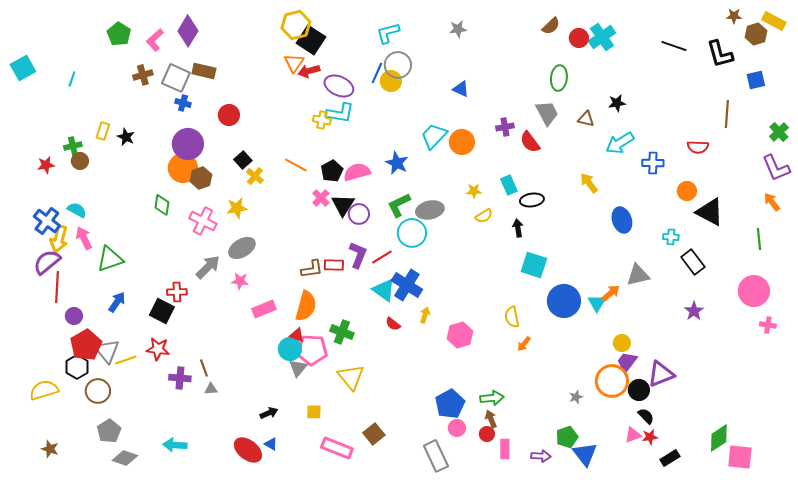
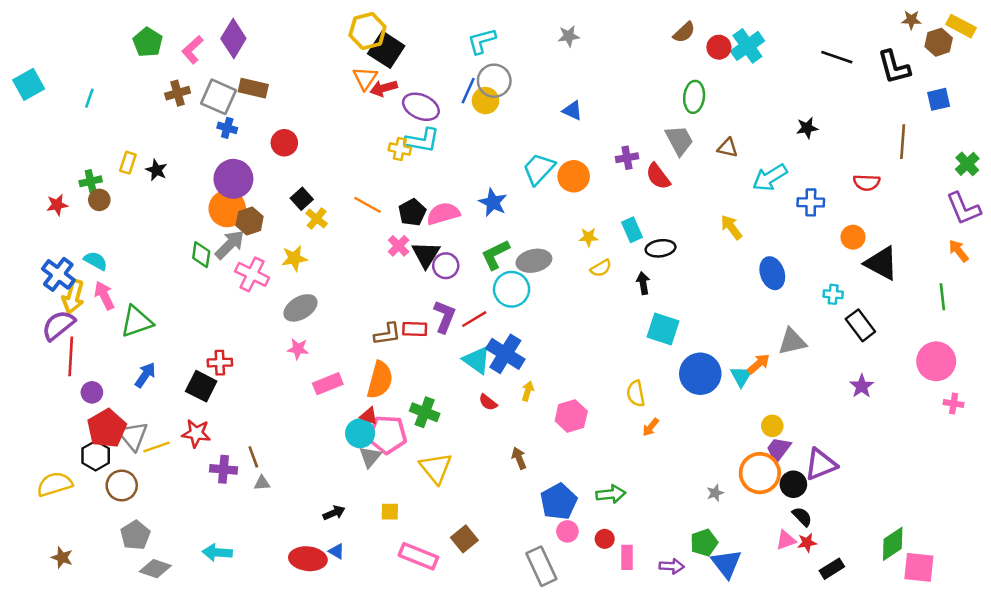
black star: (617, 103) -> (807, 128), moved
gray arrow: (208, 267) -> (230, 245), moved
brown arrow: (491, 419) -> (519, 458), moved
red ellipse: (248, 450) -> (308, 559), turned -32

